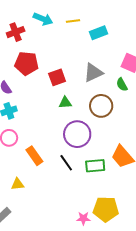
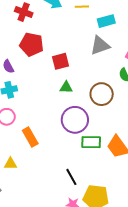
red cross: (16, 32) -> (24, 12), turned 36
gray triangle: (93, 73) -> (100, 45), moved
black line: (66, 163) -> (71, 177), moved
green rectangle: (95, 166) -> (91, 142), moved

